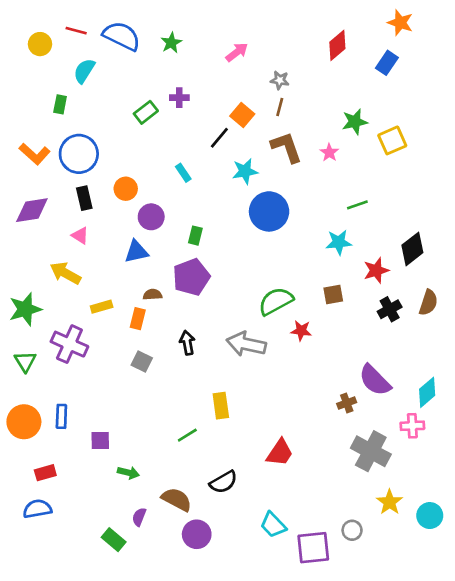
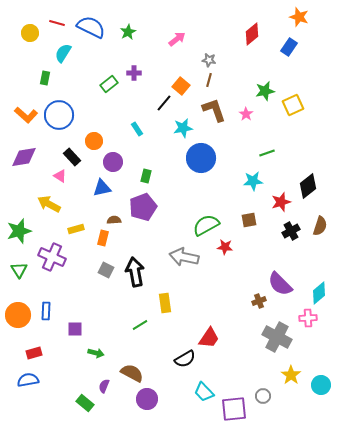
black rectangle: (84, 198) -> (72, 157), moved, turned -30
black arrow: (187, 343) -> (135, 272), moved, size x1.6
black semicircle: (223, 482) -> (185, 359), moved

